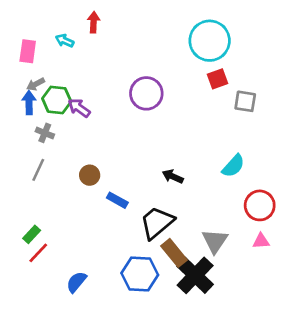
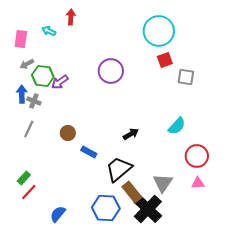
blue arrow: (29, 103) -> (22, 94), moved
purple arrow: (79, 108) -> (60, 82), turned -72
black arrow: (173, 176) -> (131, 134), turned 126

